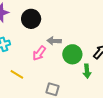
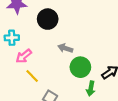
pink arrow: (39, 53) -> (24, 56), moved
yellow line: (17, 74) -> (32, 76), moved

